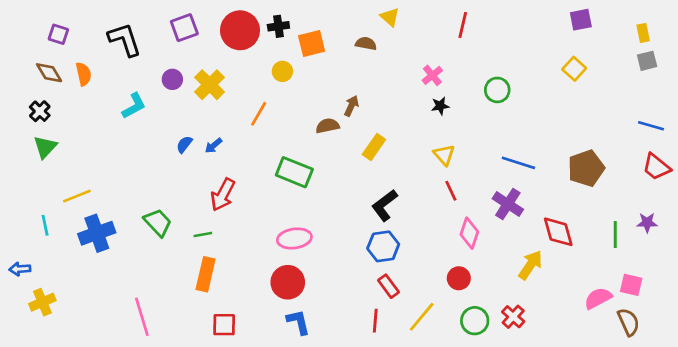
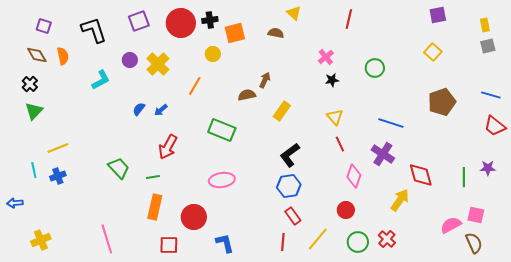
brown pentagon: (586, 168) -> (442, 102), moved
blue cross: (97, 233) -> (58, 176), moved, size x0.6
red circle: (288, 282) -> (194, 217), moved
yellow cross: (42, 302) -> (41, 240), moved

